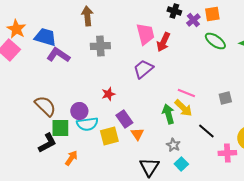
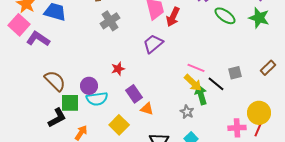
gray cross: (100, 46) -> (110, 21), turned -30
purple L-shape: (58, 55) -> (38, 39), moved
green arrow: (168, 114) -> (201, 95), moved
black line: (206, 131) -> (216, 84), moved
orange triangle: (137, 134) -> (147, 109), turned -40
yellow square: (109, 136) -> (119, 125), moved, turned -30
gray star: (173, 145) -> (187, 112), moved

